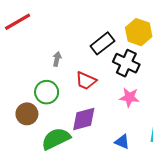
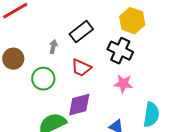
black rectangle: (102, 43) -> (81, 32), moved
brown circle: (27, 114) -> (13, 59), moved

